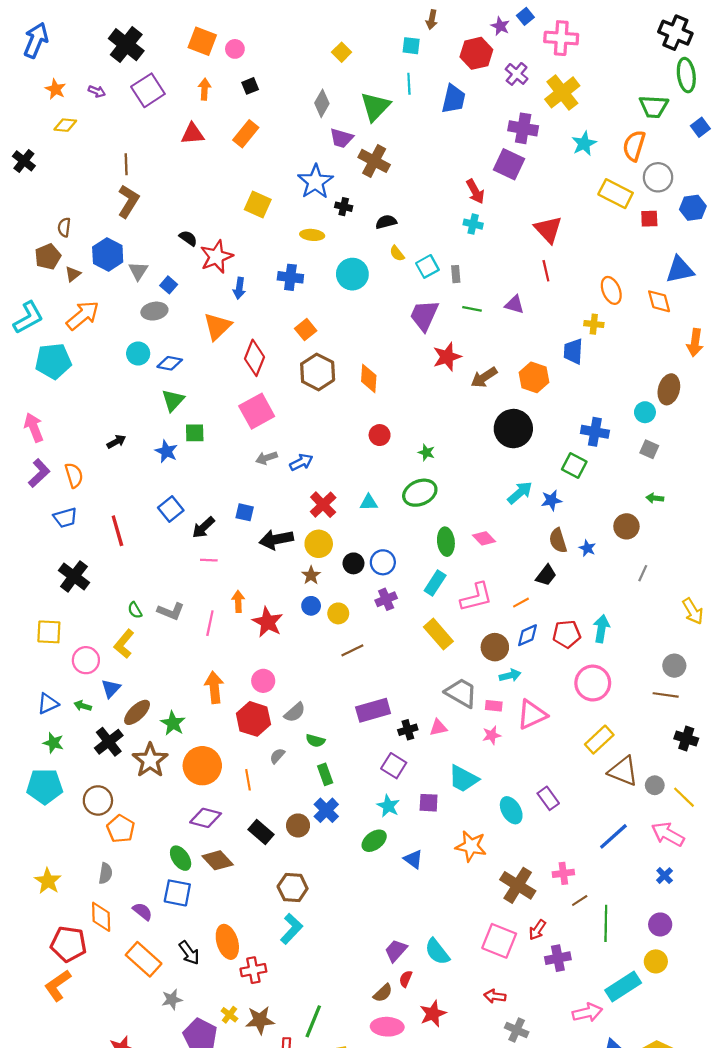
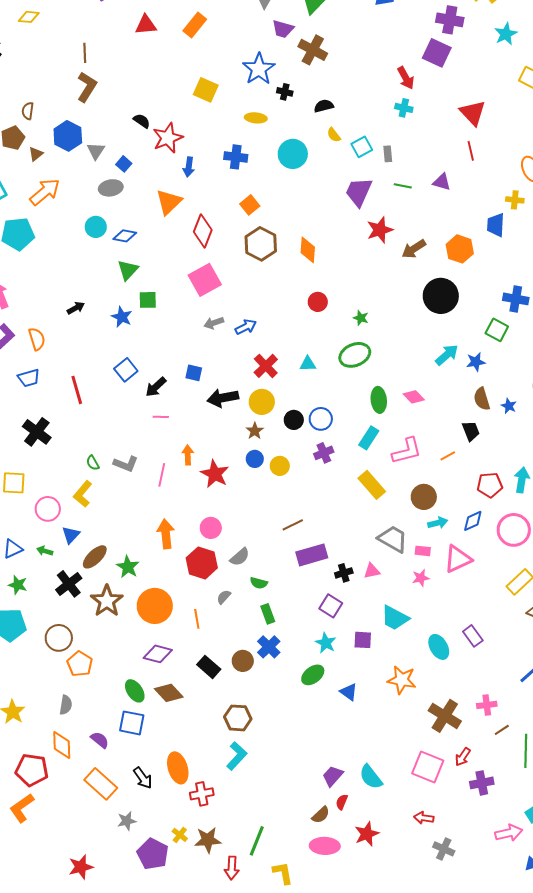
black trapezoid: (546, 575) -> (471, 431), turned -60
blue diamond: (527, 635) -> (473, 521), moved
brown line: (352, 650) -> (293, 525), moved

